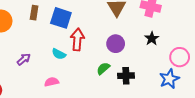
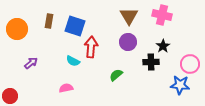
purple circle: (116, 44) -> (128, 42), moved
purple arrow: (24, 59) -> (31, 63), moved
black cross: (126, 76) -> (151, 62), moved
blue star: (169, 79) -> (180, 85), turned 30

